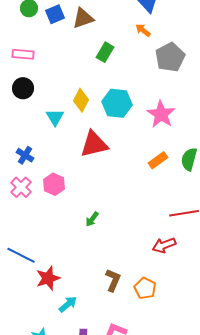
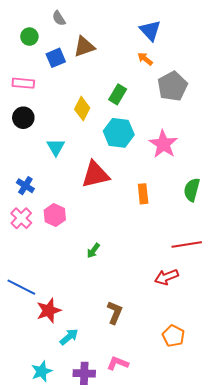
blue square: (55, 14) -> (56, 58), moved
green rectangle: (105, 52) -> (118, 94), moved
yellow diamond: (81, 100) -> (82, 109), moved
orange rectangle: (158, 160) -> (143, 194), moved, turned -60
orange pentagon: (145, 288) -> (173, 336), moved

